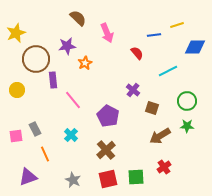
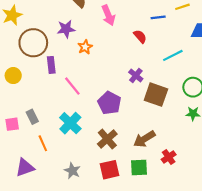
brown square: (152, 108) -> (156, 95), size x1.6
cyan cross: (71, 135) -> (70, 123), size x1.5
brown arrow: (160, 136) -> (144, 139), moved

